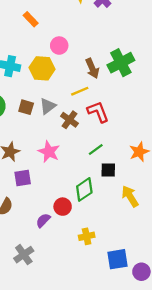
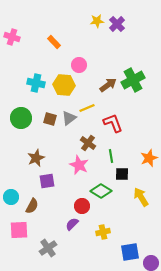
brown arrow: (92, 68) -> (108, 85), turned -102
yellow line: (80, 91) -> (87, 108), moved
brown cross: (69, 120) -> (88, 143), moved
green line: (96, 149) -> (111, 156), turned -64
pink star: (49, 152) -> (79, 165), moved
green diamond: (84, 189) -> (101, 191), turned 65
purple semicircle: (43, 220) -> (72, 224), moved

